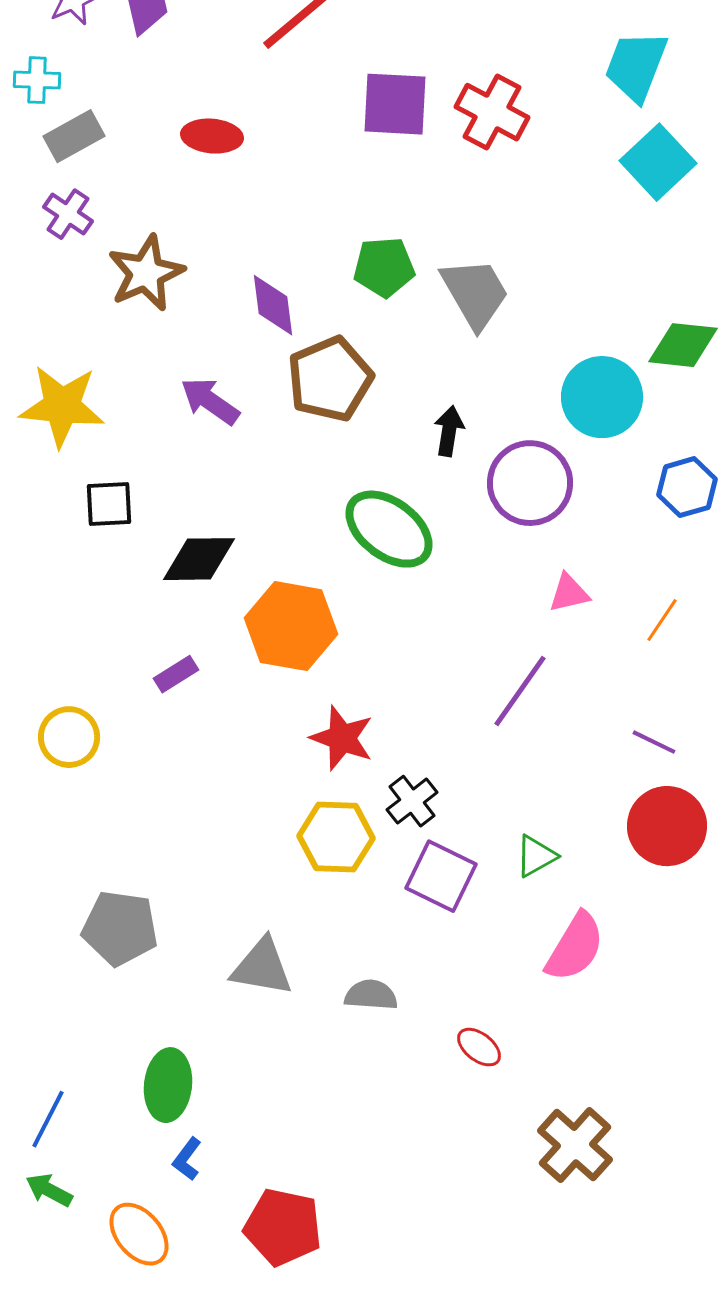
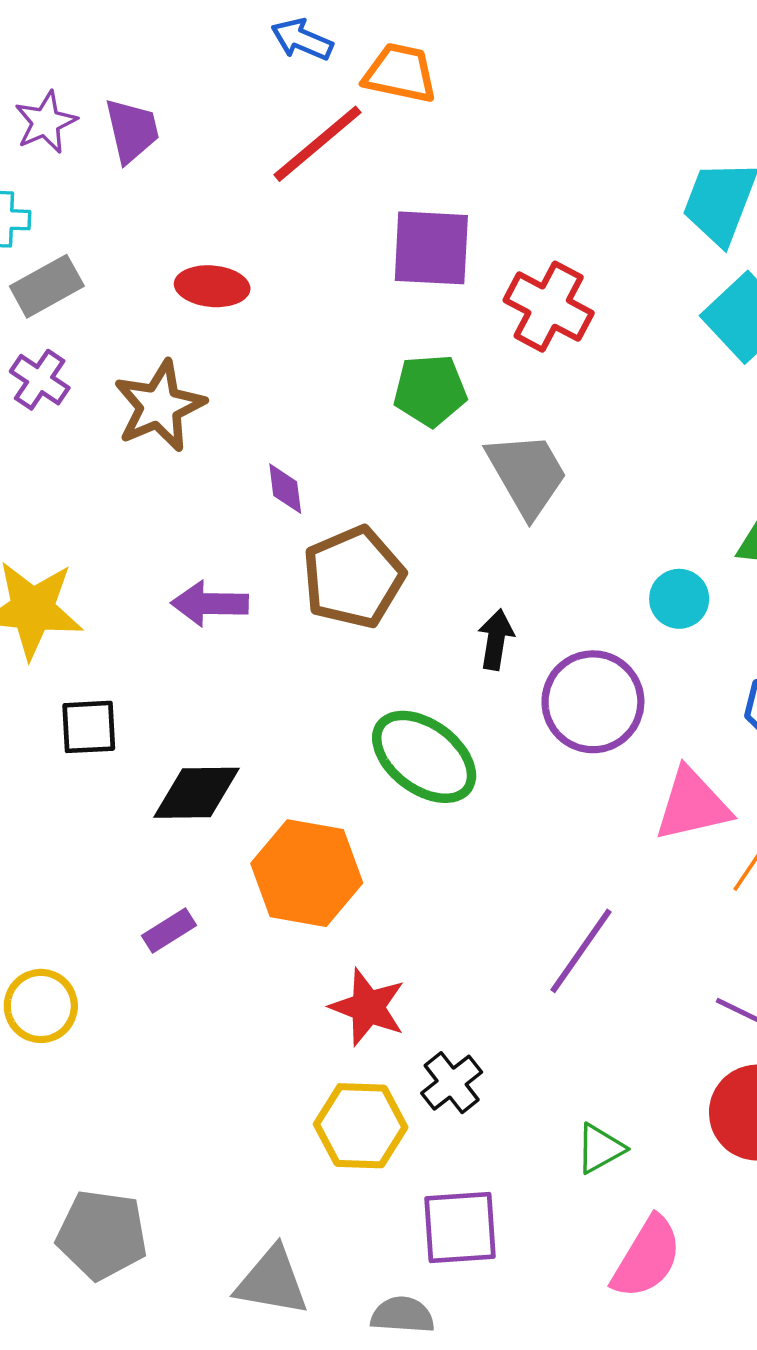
red cross: (492, 112) -> (549, 307), moved
green pentagon: (384, 267) -> (430, 390), moved
brown star: (146, 273) -> (159, 406), moved
purple diamond: (273, 305) -> (285, 489), size x0.7
cyan circle: (602, 397) -> (679, 599), size x0.6
purple arrow: (210, 401) -> (210, 604), turned -34
pink triangle: (569, 593) -> (692, 805), moved, size x1.6
purple square: (441, 876) -> (460, 1228), moved, turned -30

